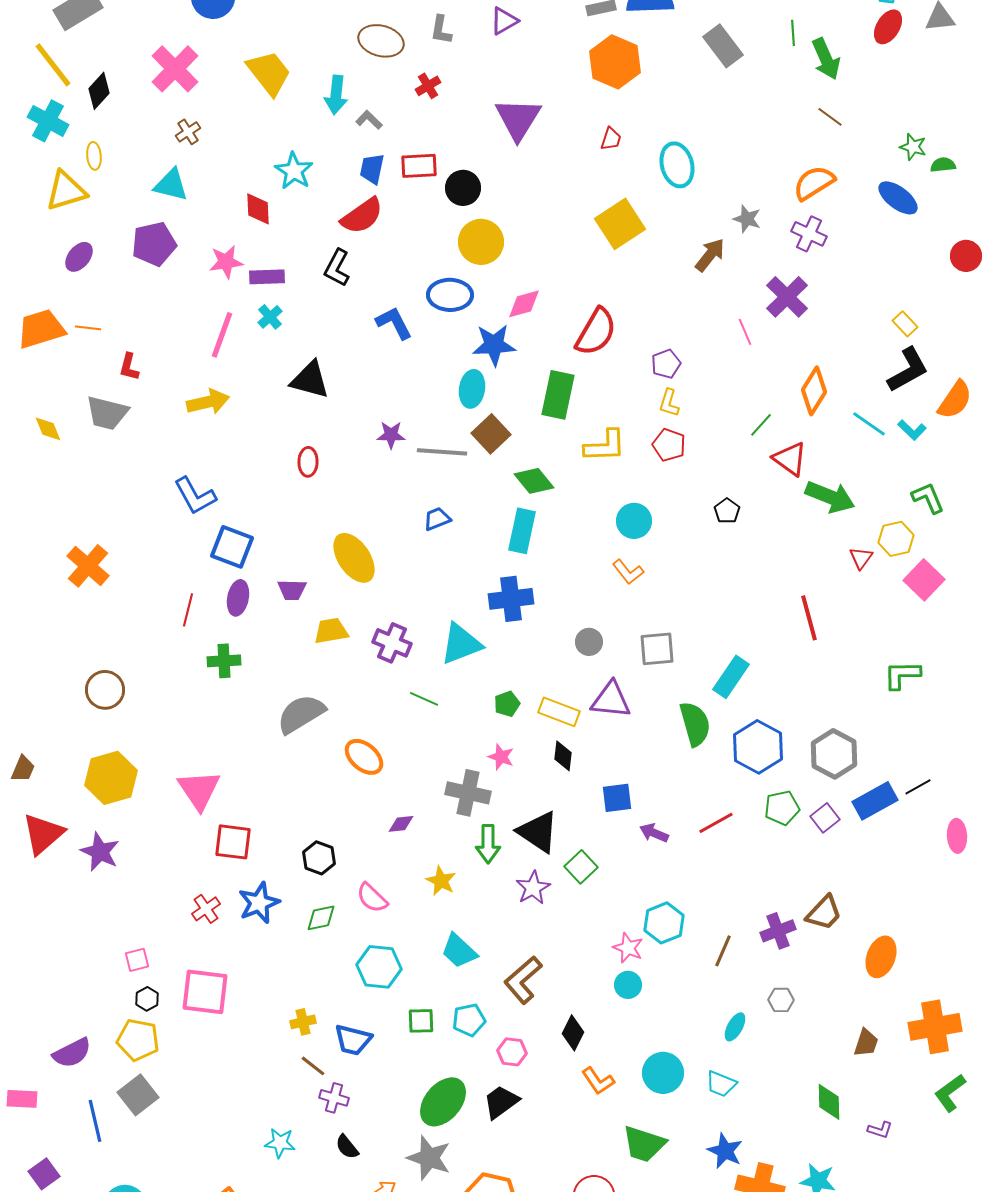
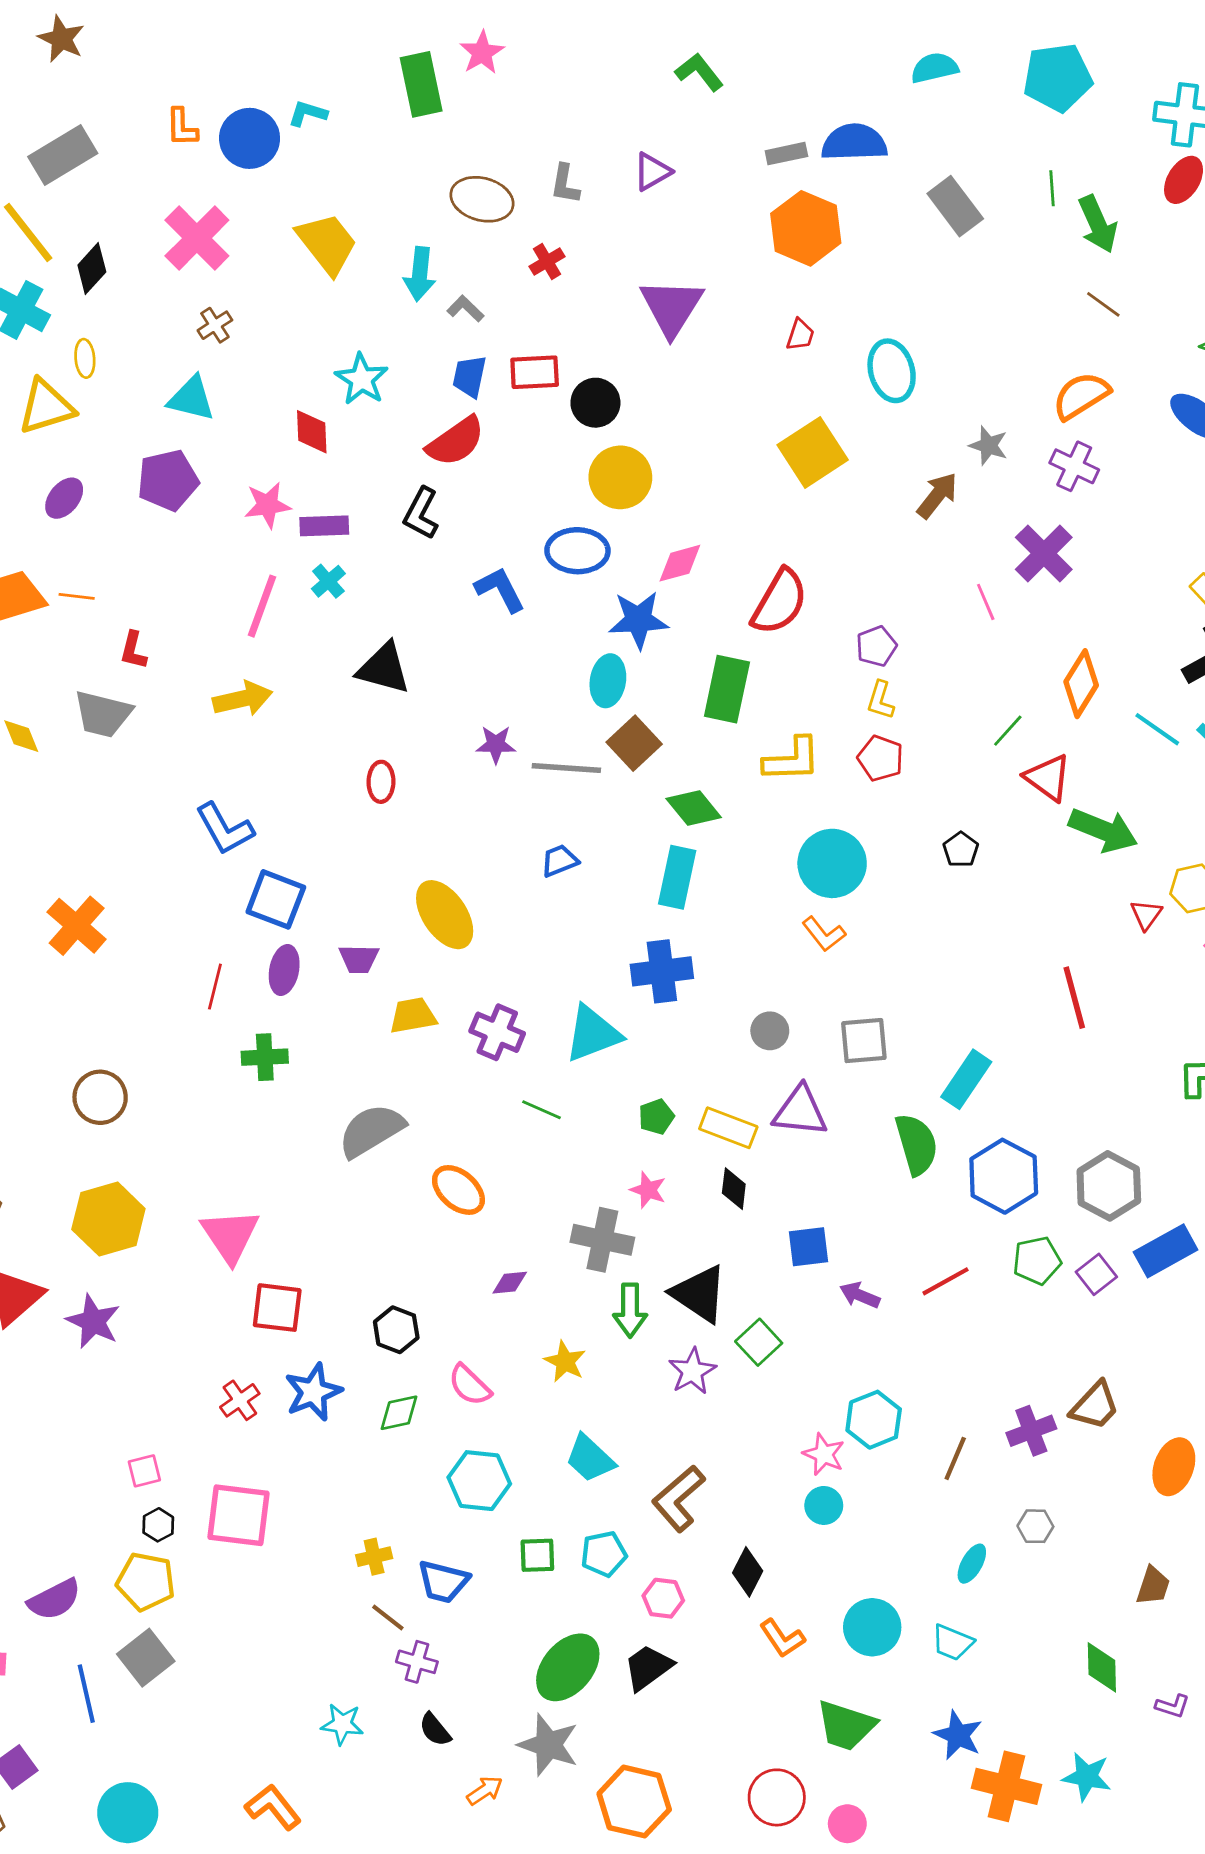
cyan circle: (634, 521) -> (832, 863), size x1.4

